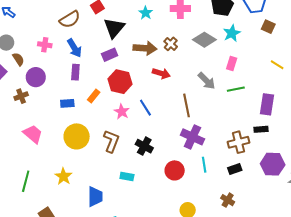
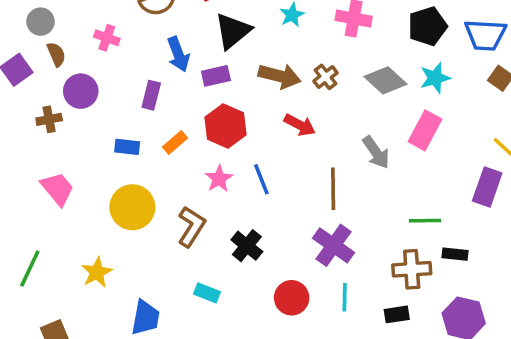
blue arrow: (74, 48) -> (178, 54), moved
pink rectangle: (232, 63) -> (425, 130), size x1.5
green line: (236, 89) -> (425, 221), moved
purple rectangle: (267, 104) -> (487, 187), moved

